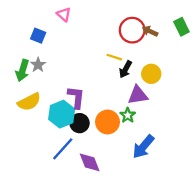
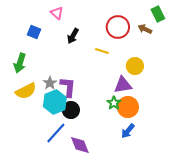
green rectangle: (181, 27) -> (158, 14), moved
brown arrow: (150, 31) -> (145, 29), moved
gray star: (38, 65) -> (50, 83), moved
black arrow: (125, 69) -> (73, 36), moved
orange circle: (108, 122) -> (128, 107), moved
blue arrow: (143, 147) -> (128, 131), size x0.7

